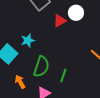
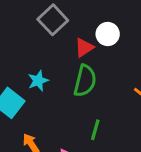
green semicircle: (41, 67) -> (85, 81), moved

